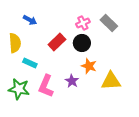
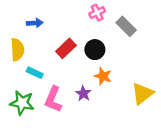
blue arrow: (30, 20) -> (35, 23), turned -32
pink cross: (83, 23) -> (97, 13), moved
yellow triangle: (111, 81) -> (142, 94), moved, turned -35

